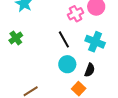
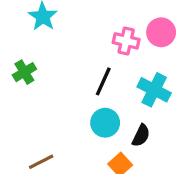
pink cross: (76, 14) -> (126, 41), turned 35
black line: (64, 39) -> (103, 81), turned 48

